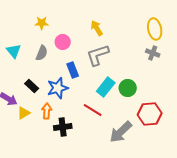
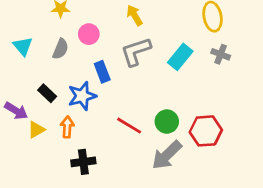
gray cross: (153, 53) -> (221, 54), moved
cyan rectangle: (106, 87) -> (180, 57), moved
green circle: (128, 88) -> (167, 122), moved
black cross: (63, 127) -> (83, 162), moved

